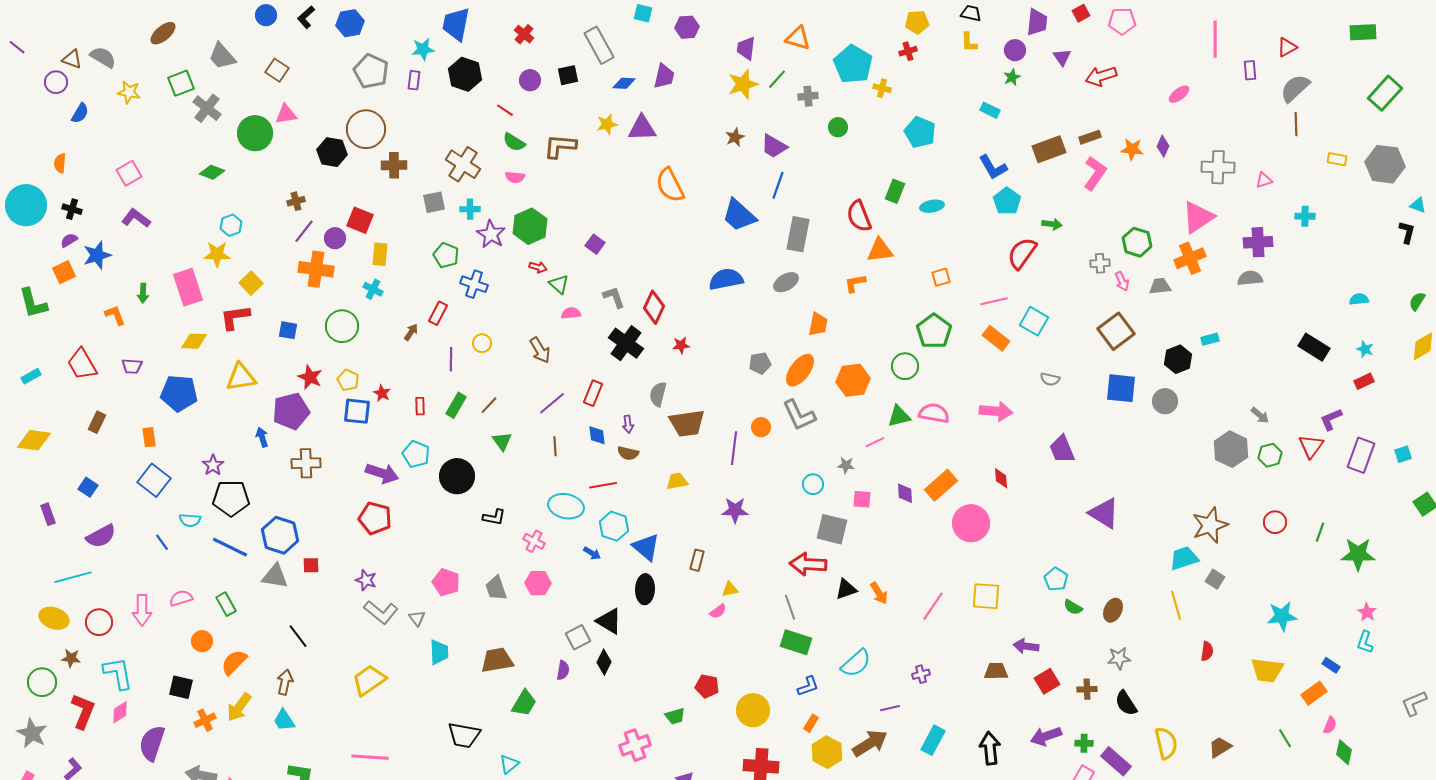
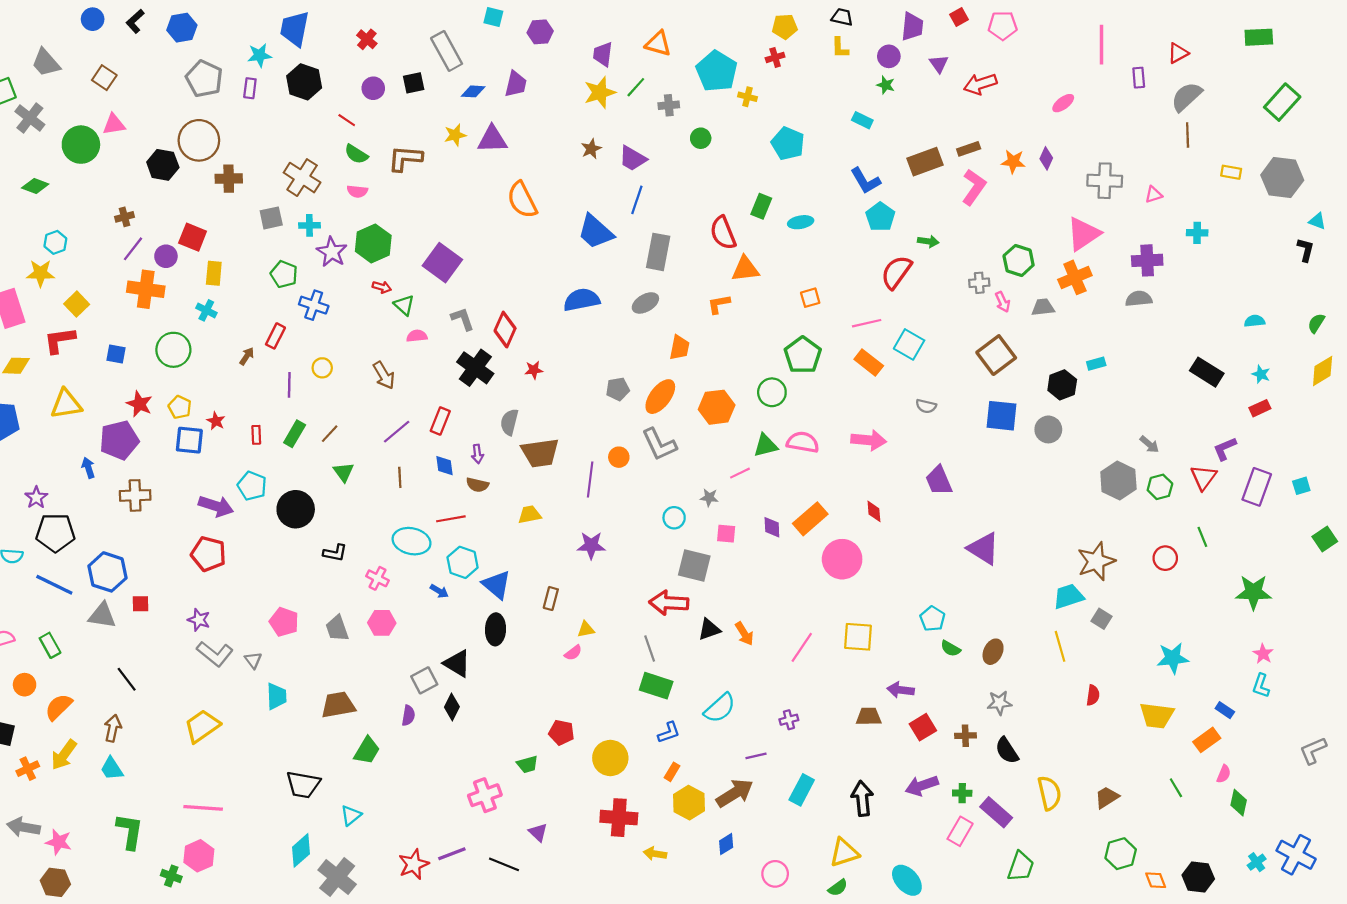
green star: (1012, 77) -> (886, 85), turned -30
purple square: (595, 244) -> (442, 263), size x1.8
green line: (1320, 532) -> (1202, 537), moved, turned -42

